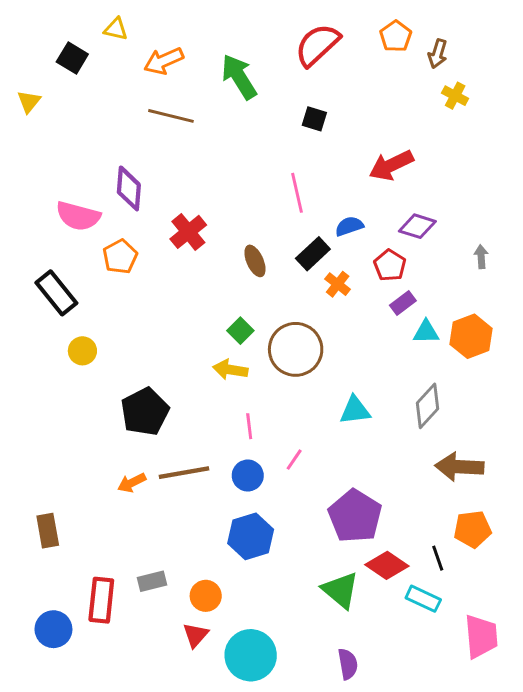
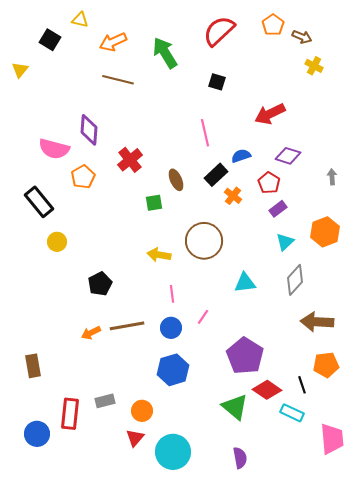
brown arrow: (438, 54) -> (302, 37), turned -84
green square: (240, 331) -> (154, 203), moved, turned 36
cyan triangle: (426, 332) -> (285, 242), moved, turned -42
black pentagon: (145, 412) -> (100, 284), size x0.7

